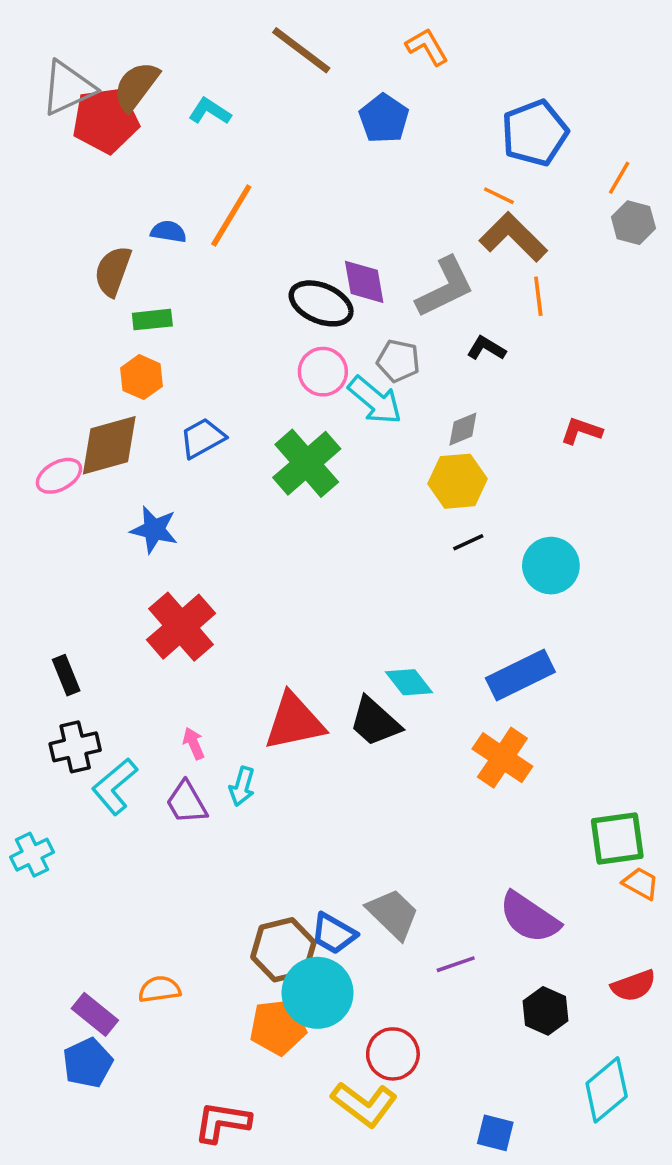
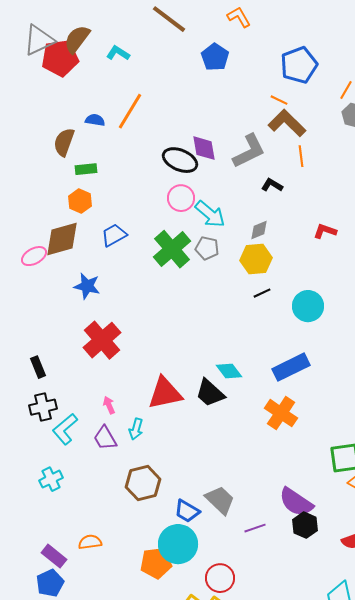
gray pentagon: (398, 361) -> (207, 248), moved
cyan cross: (32, 855) -> (51, 479), moved
brown hexagon: (283, 950) -> (143, 483), moved
black hexagon: (546, 1011) -> (305, 525), moved

